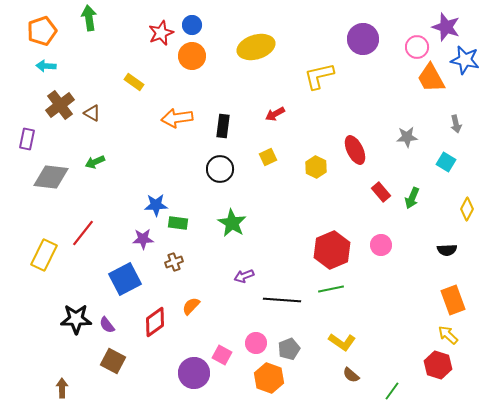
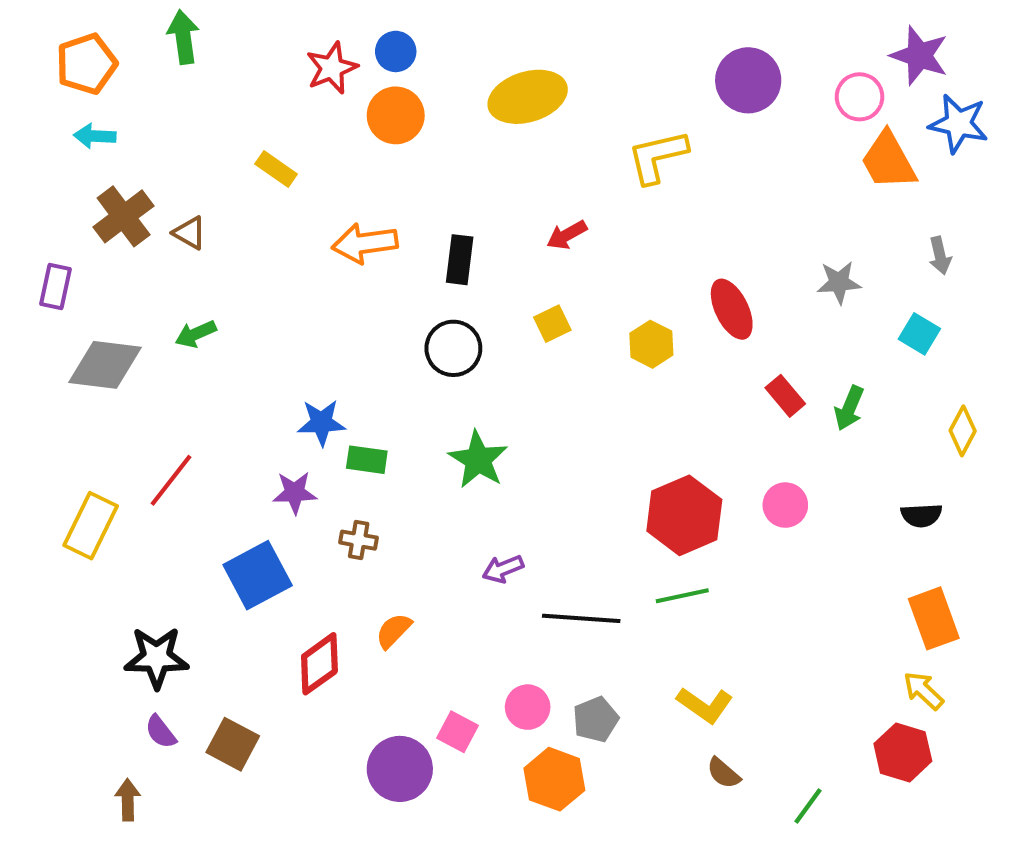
brown cross: (174, 262) -> (359, 540), turned 30
purple semicircle: (107, 325) -> (161, 732), moved

